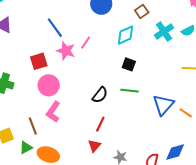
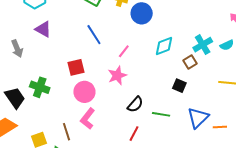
brown square: (142, 11) -> (190, 62), moved
pink star: (66, 51) -> (117, 75), moved, turned 30
black square: (129, 64) -> (179, 86), moved
green line: (129, 91) -> (161, 114), moved
orange line: (186, 113) -> (220, 127), turned -40

